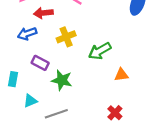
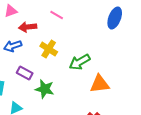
yellow cross: (66, 37) -> (49, 49), turned -36
orange triangle: (121, 75) -> (100, 84), size x1.5

